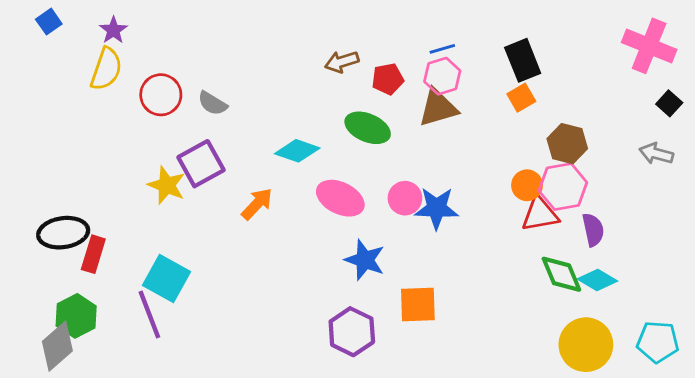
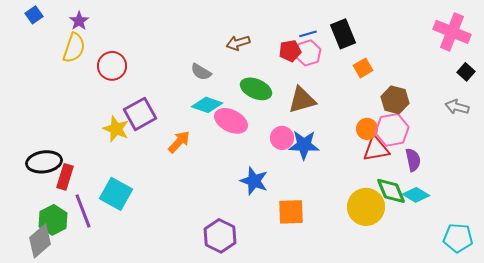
black rectangle: (523, 60) -> (343, 34), moved
red pentagon: (388, 79) -> (290, 51), moved
gray semicircle: (213, 103) -> (201, 72), moved
brown triangle: (438, 108) -> (302, 100), moved
pink ellipse: (340, 198) -> (231, 121), moved
purple line: (149, 315) -> (83, 211), moved
purple hexagon: (352, 332) -> (220, 236), moved
yellow circle: (586, 345) -> (366, 207), moved

